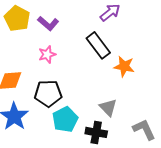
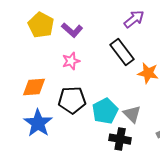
cyan pentagon: (65, 119) -> (105, 111), moved

